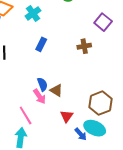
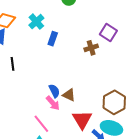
purple square: (103, 22) -> (108, 32), moved
blue rectangle: (41, 44) -> (53, 39), moved
red triangle: (67, 116) -> (82, 120), size x1.5

